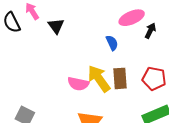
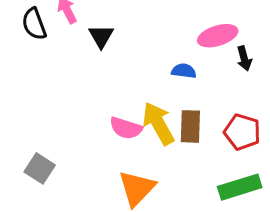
black arrow: (150, 31) -> (244, 58), turned 133
blue semicircle: (112, 43) -> (184, 71), turned -63

